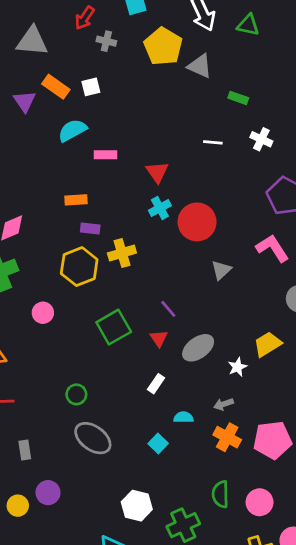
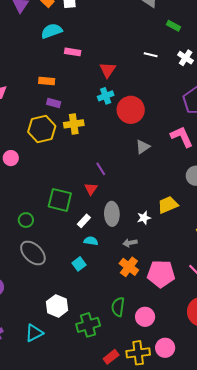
green square: (114, 327) -> (60, 200), moved, turned 35
gray ellipse: (198, 348) -> (112, 214), moved, turned -65
cyan semicircle: (184, 417) -> (91, 241), moved

